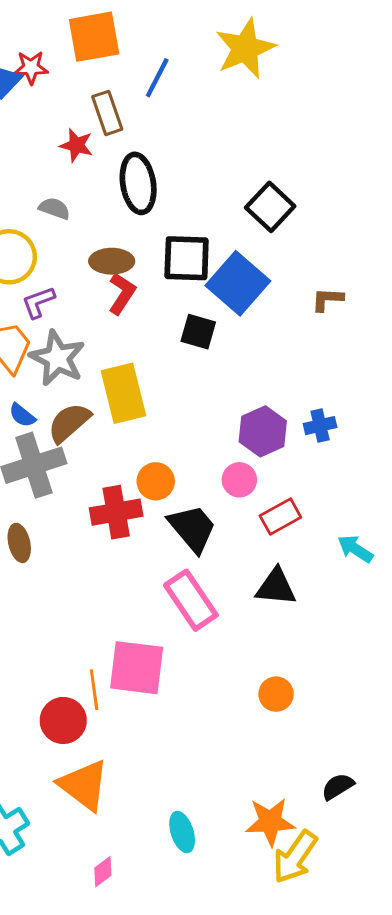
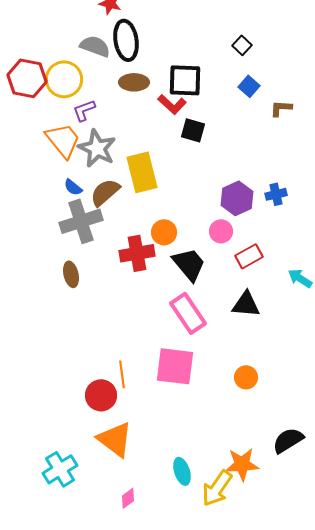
black ellipse: (138, 183) -> (126, 40), moved
black square: (270, 207) -> (242, 45), size x0.6
gray semicircle: (54, 208) -> (95, 46), size x1.4
blue square: (238, 283) -> (249, 86), moved, size x0.5
red L-shape: (122, 293) -> (172, 104), moved, turned 100
pink square: (137, 668) -> (175, 366), moved
black semicircle: (338, 787) -> (288, 440), size x1.4
yellow arrow: (295, 857) -> (217, 488), moved

